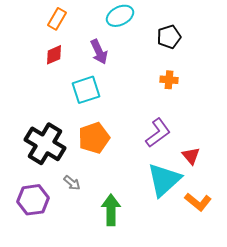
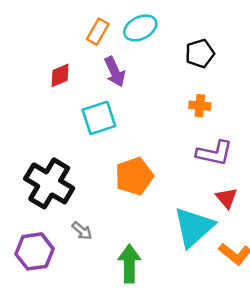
orange rectangle: (57, 19) -> (98, 32), moved
purple L-shape: (158, 133) -> (214, 153), moved, turned 48
orange pentagon: (94, 138) -> (134, 176), moved

